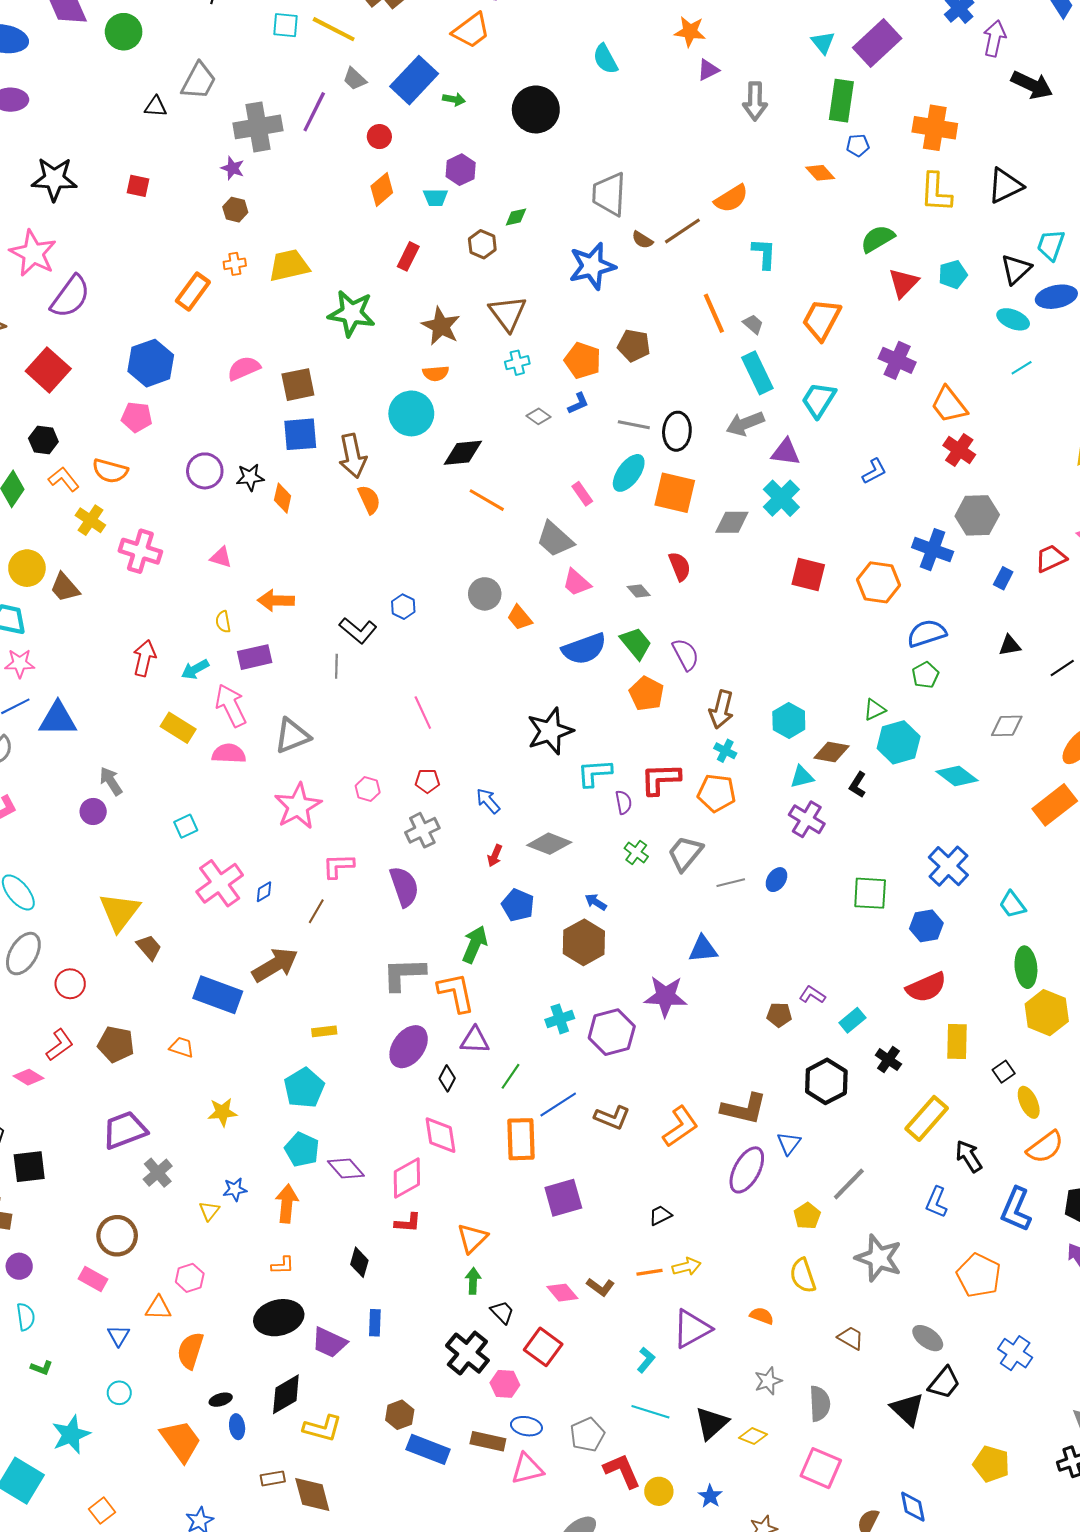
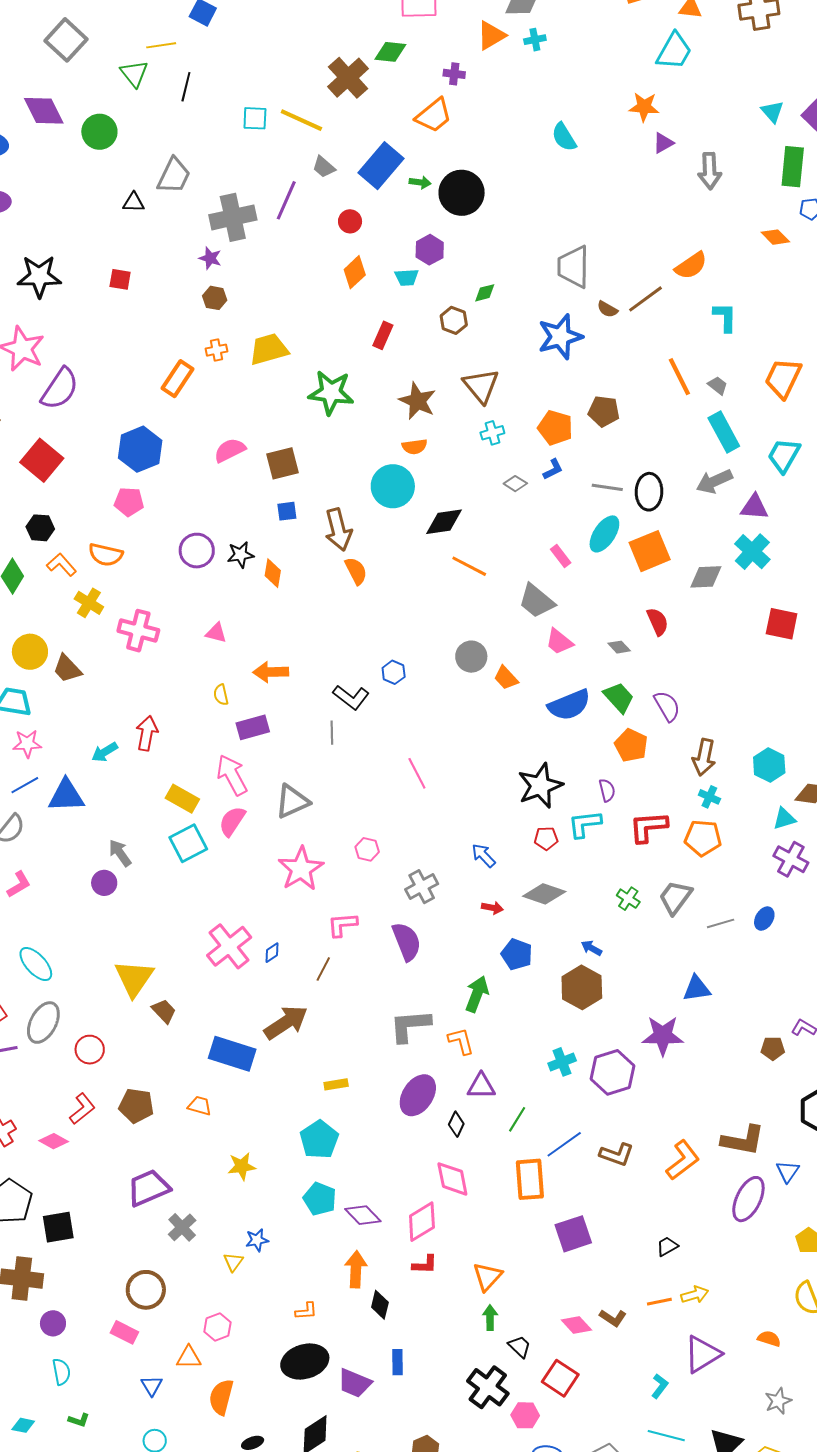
black circle: (536, 109) -> (462, 193), moved
blue square: (300, 434) -> (287, 511), size x0.6
orange square: (675, 493) -> (650, 551), turned -33
cyan arrow: (195, 669) -> (105, 752), moved
pink semicircle: (229, 754) -> (232, 821), turned -56
red pentagon: (427, 781) -> (546, 838), moved
purple semicircle: (623, 802) -> (607, 790), moved
cyan square: (186, 826) -> (188, 843), moved, size x1.6
red arrow: (495, 856) -> (492, 908), turned -100
orange L-shape: (456, 993) -> (461, 1041), size x0.7
orange arrow: (287, 1204) -> (356, 1269), moved

